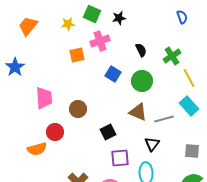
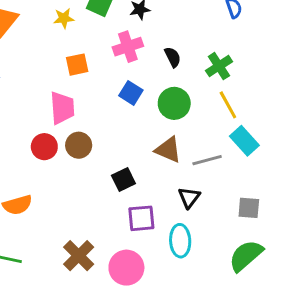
pink cross: (100, 41) -> (128, 47), moved
yellow line: (189, 78) -> (228, 105), moved
pink trapezoid: (44, 98) -> (62, 108), moved
red circle: (55, 132) -> (44, 147), moved

